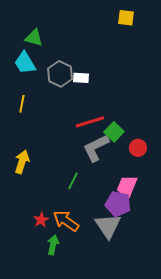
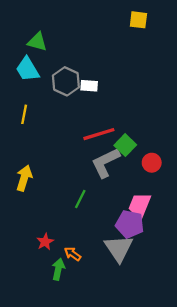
orange arrow: (66, 221) -> (73, 254), moved, size x0.6

